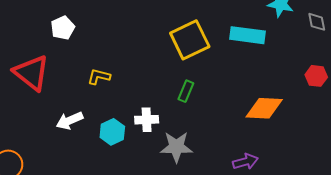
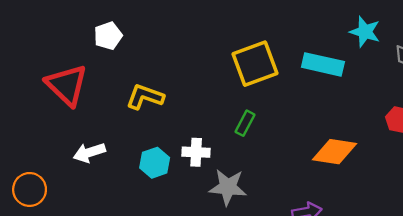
yellow L-shape: (99, 77) -> (145, 97), size x1.4
white arrow: (70, 121) -> (89, 153), moved

